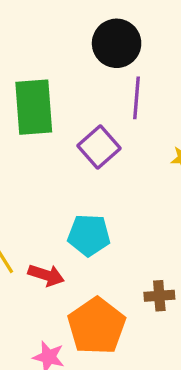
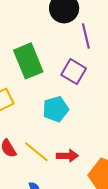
cyan pentagon: (89, 235) -> (56, 109), moved

